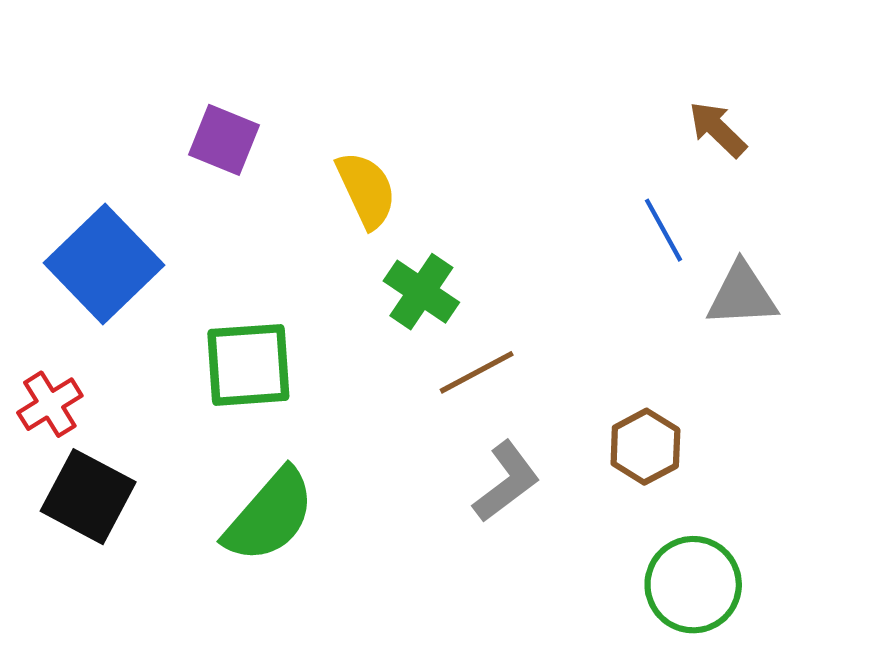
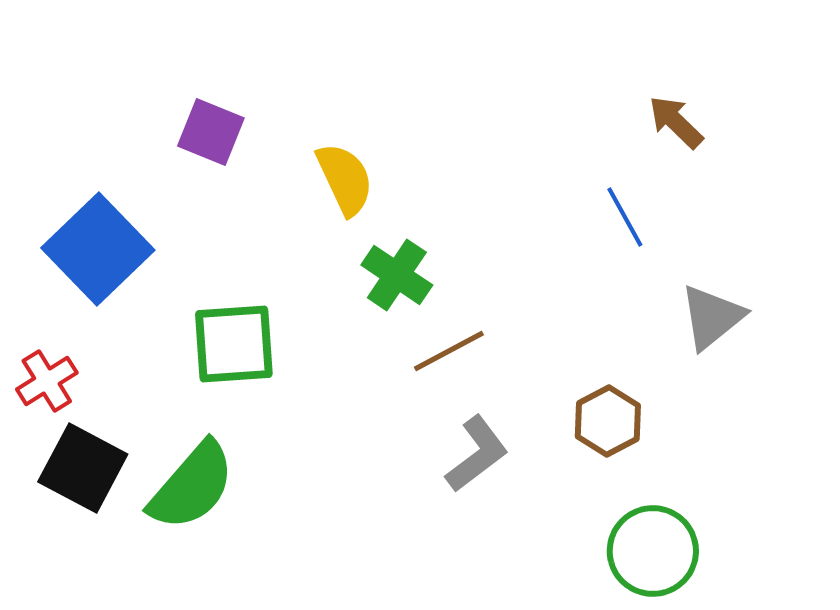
gray triangle: (742, 295) -> (712, 317), moved, turned -36
green semicircle: (270, 516) -> (192, 486), moved

